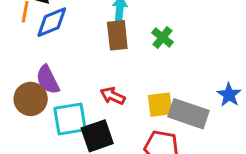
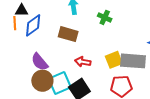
brown rectangle: (117, 35) -> (68, 34), moved, turned -54
brown circle: (31, 99) -> (42, 81), moved

